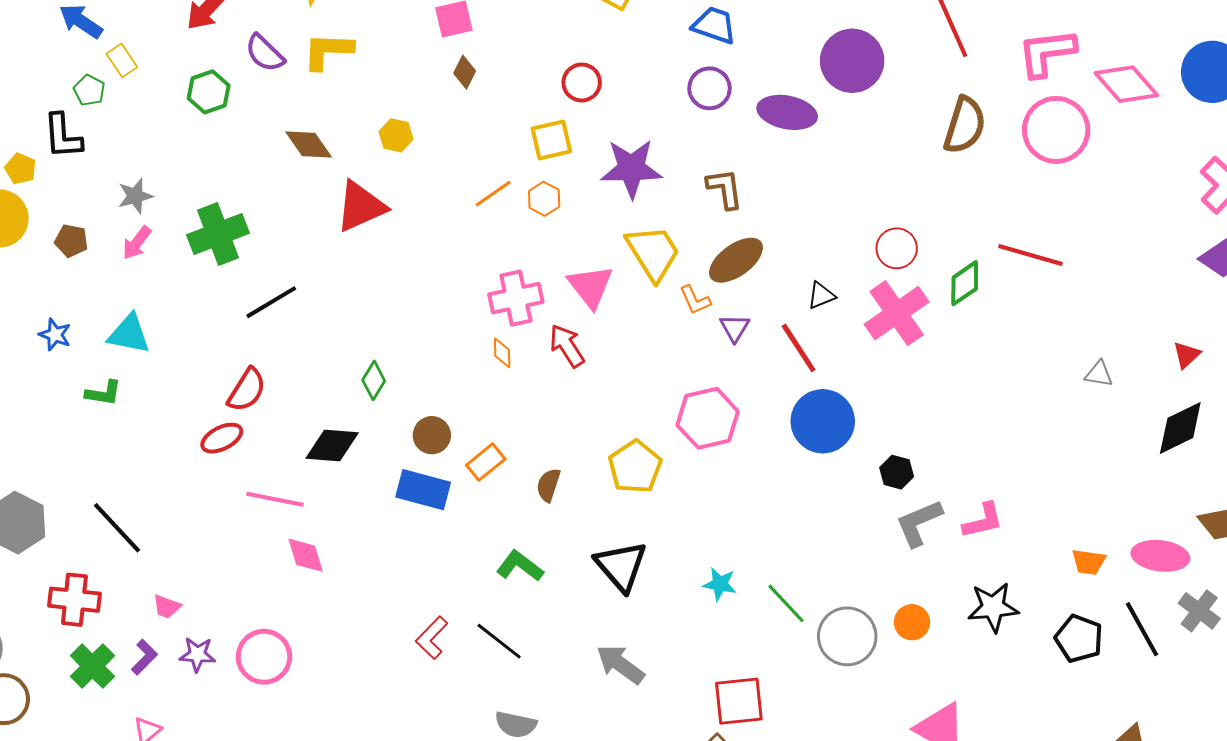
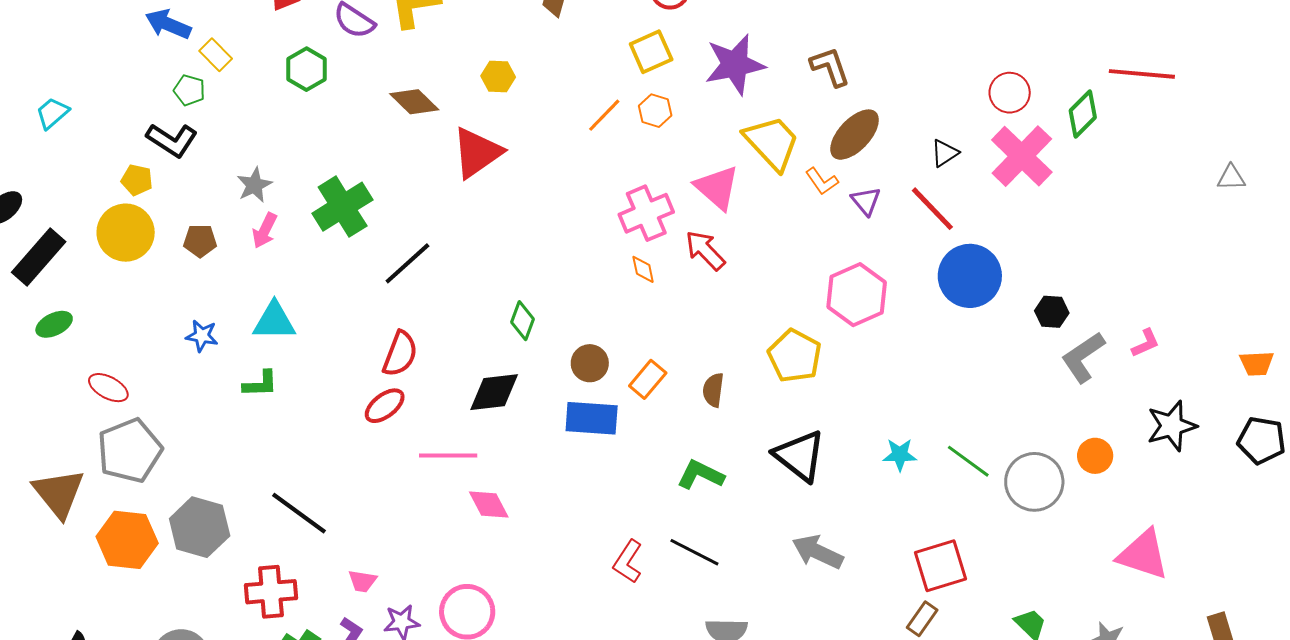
black L-shape: (63, 136) -> (172, 140), turned -42
pink L-shape: (983, 521) -> (1145, 343), size x0.7

